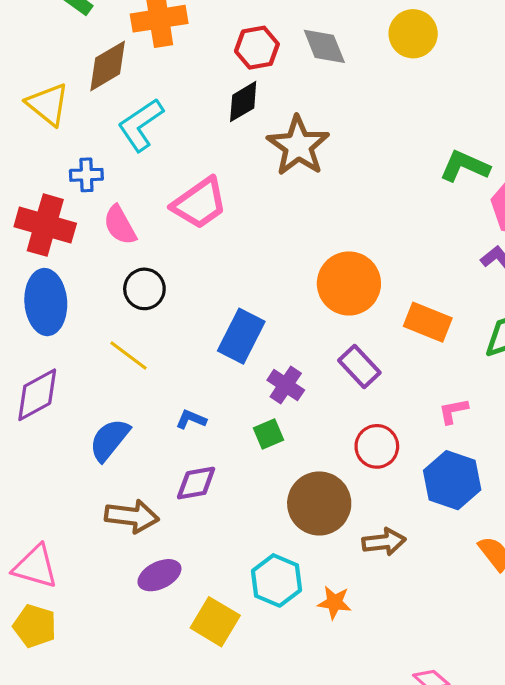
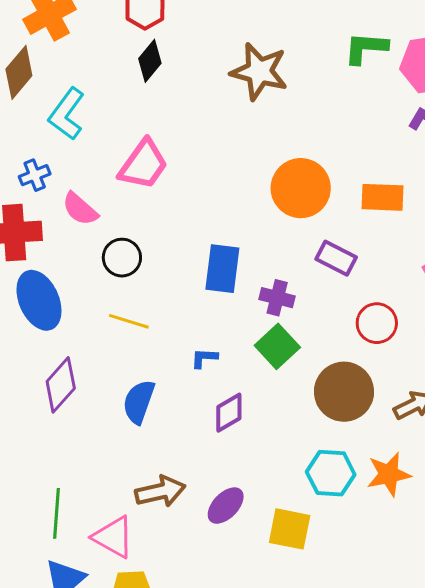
brown star: (298, 146) -> (259, 71), moved
green square: (269, 434) -> (277, 346), size x1.5
brown arrow: (132, 516) -> (160, 491), moved
pink triangle: (35, 567) -> (113, 537), turned 33
orange star: (334, 602) -> (389, 474), size x1.4

